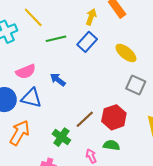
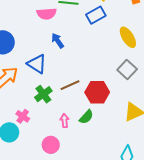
pink semicircle: (26, 72) -> (47, 14), moved
blue triangle: (31, 98) -> (37, 64), moved
green semicircle: (111, 145) -> (86, 117), turned 105

